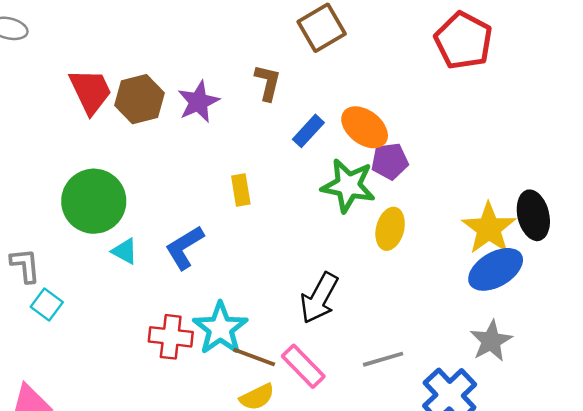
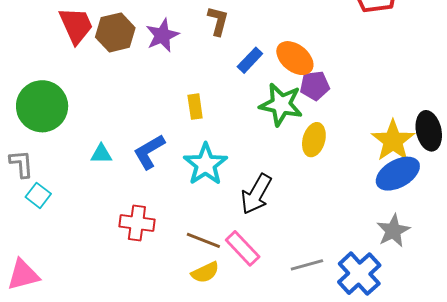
green circle: (94, 201) -> (42, 106), moved
cyan triangle: (125, 251) -> (101, 154), turned -30
cyan star: (220, 328) -> (205, 164), moved
gray line: (383, 359) -> (307, 265), moved

